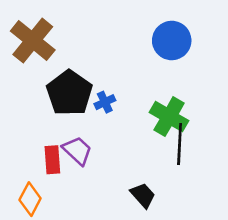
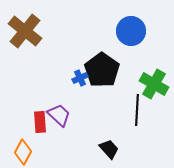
black pentagon: (69, 93) -> (102, 70), moved
green cross: (169, 117) -> (154, 84), moved

